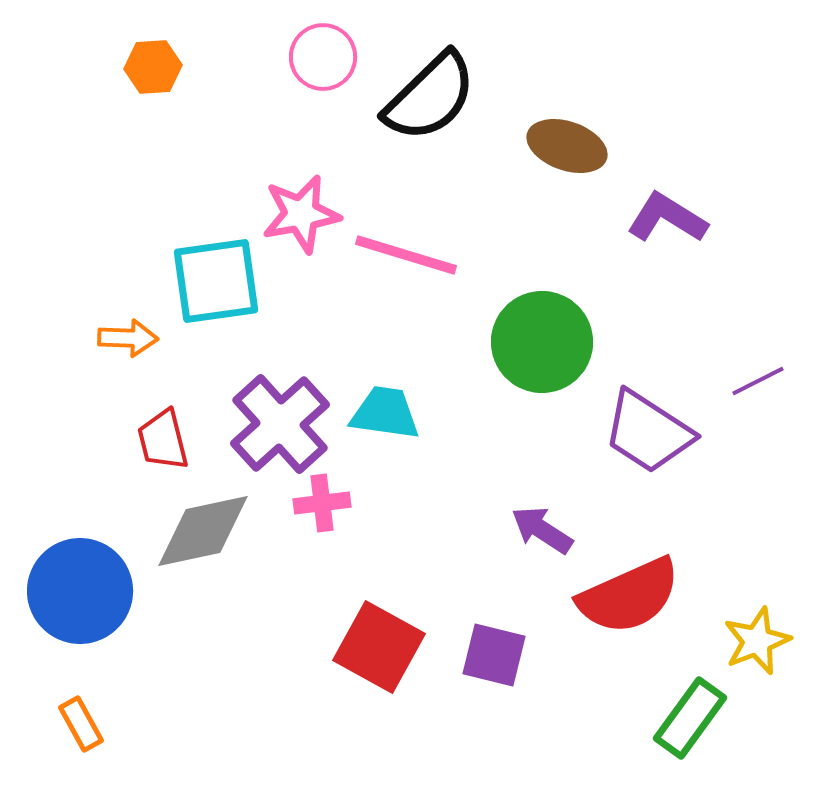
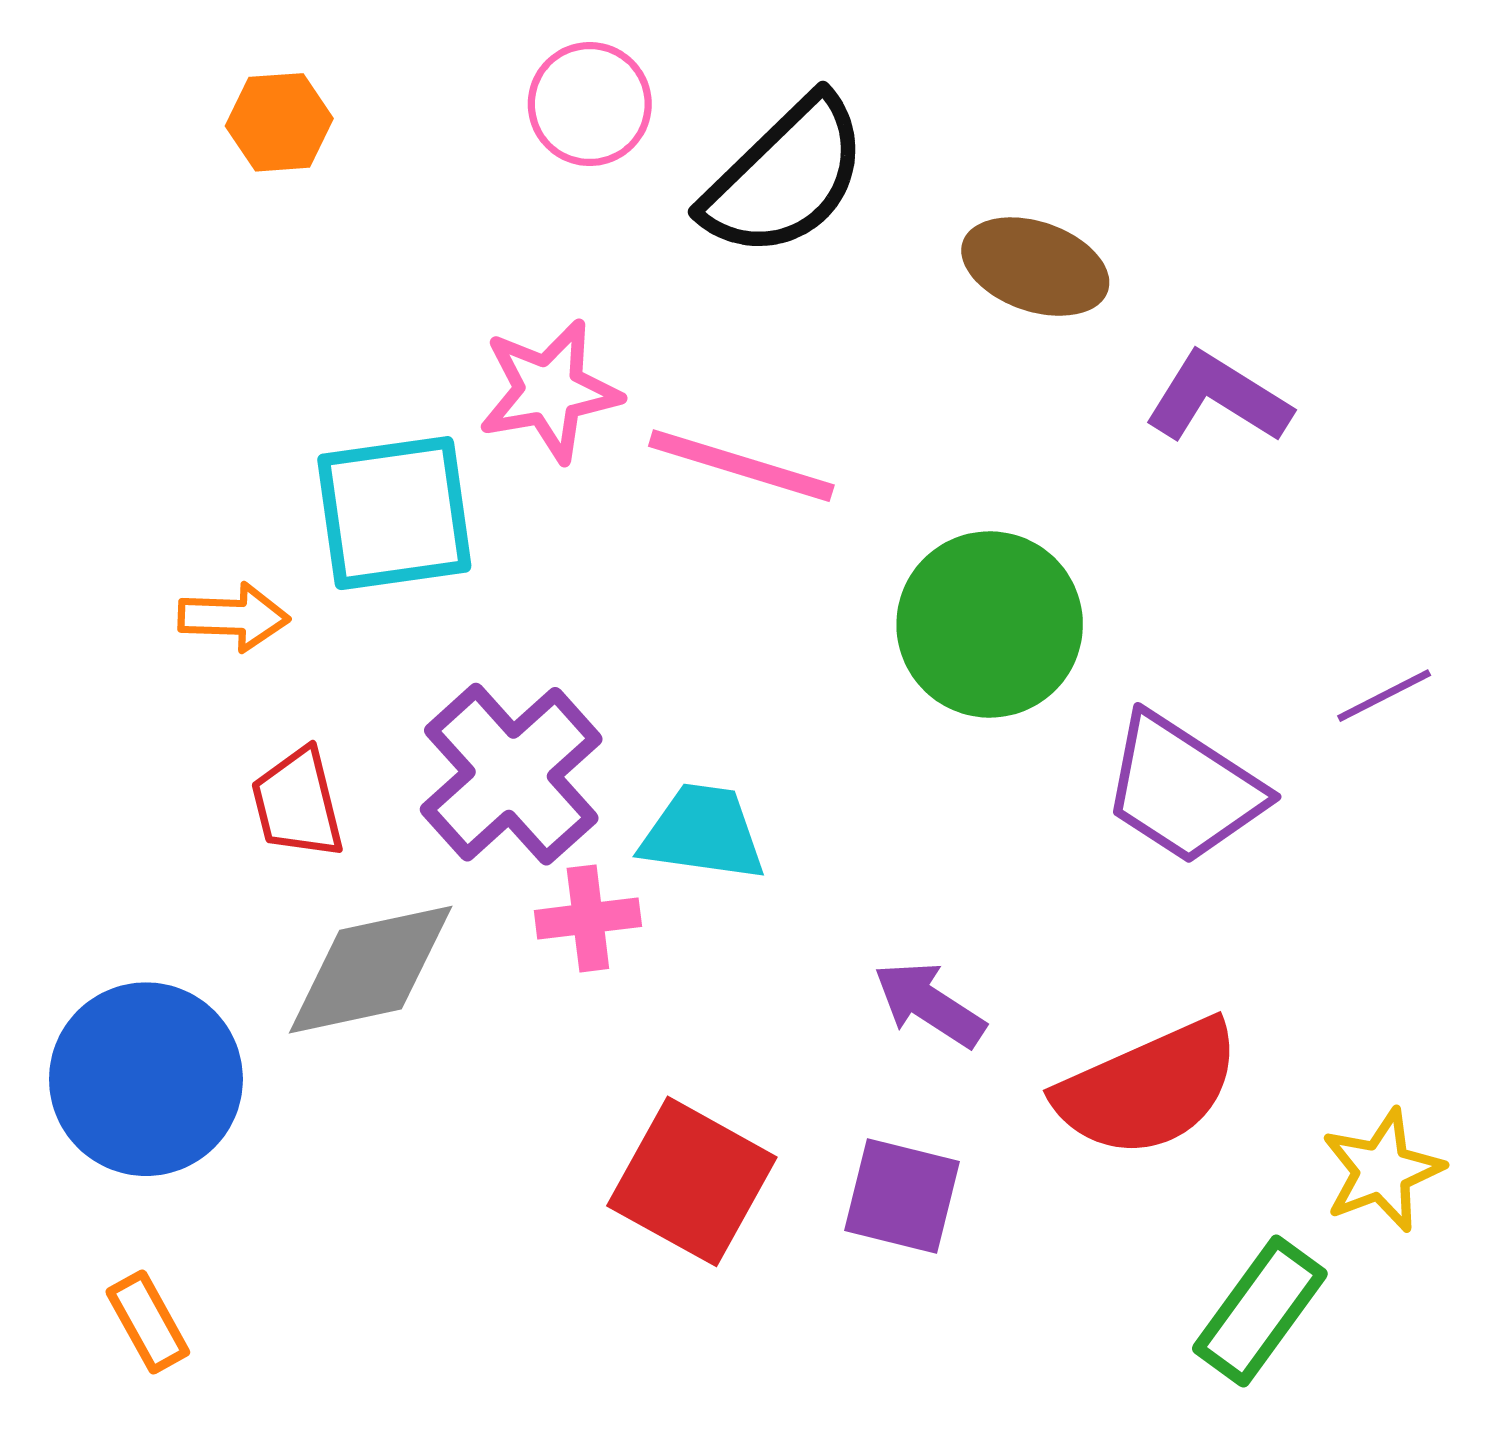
cyan trapezoid: (385, 413) -> (703, 833), moved
purple arrow: (542, 530) -> (929, 1004), moved

